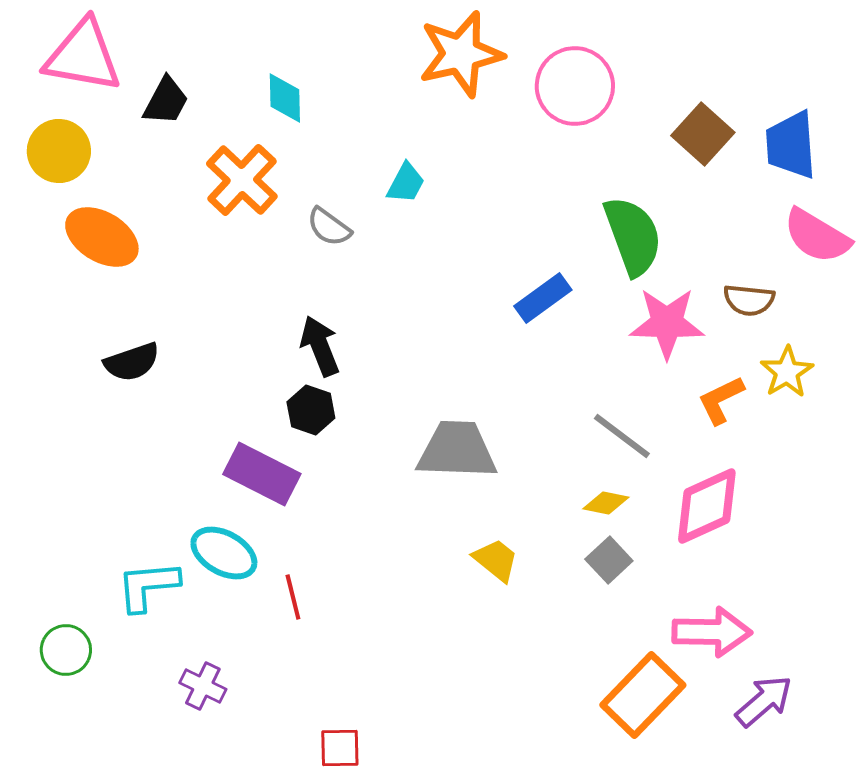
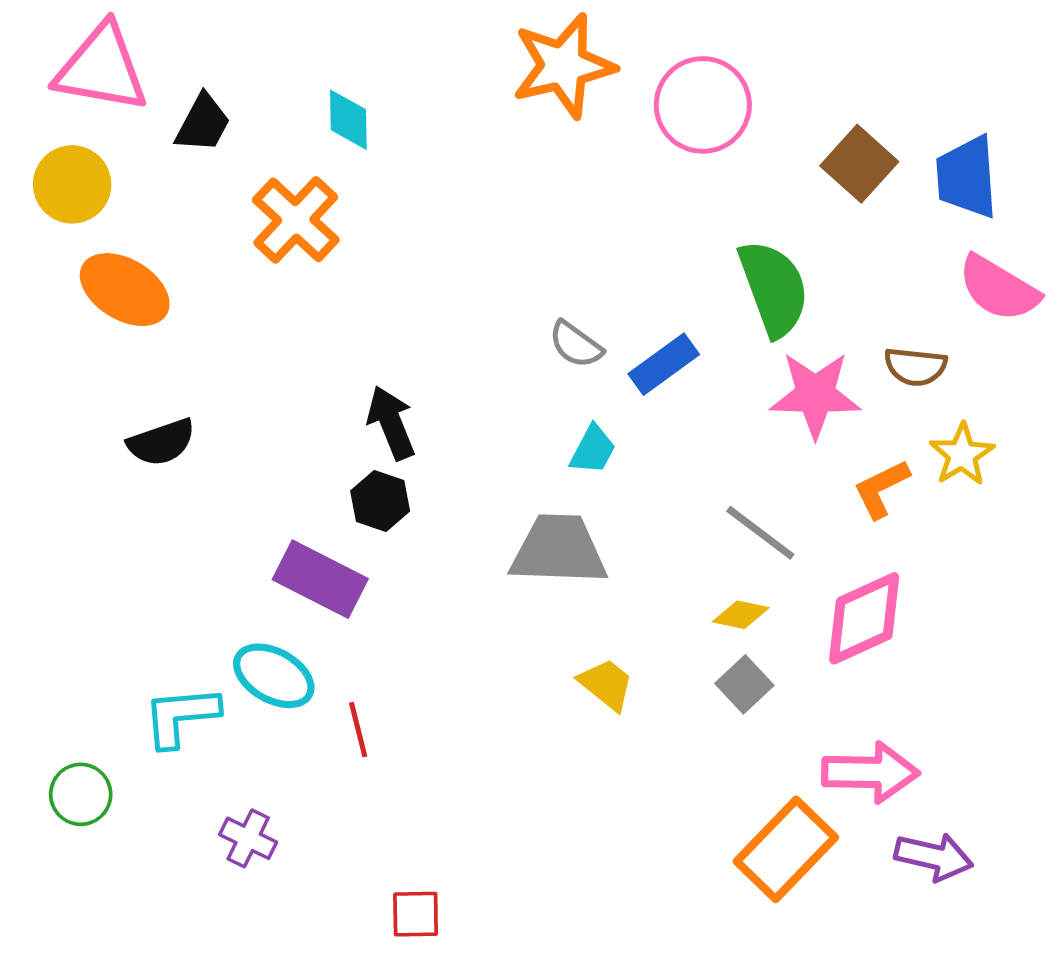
cyan trapezoid: (406, 183) -> (593, 450), moved
gray semicircle: (329, 227) -> (576, 345), moved
purple arrow: (764, 701) -> (934, 857), turned 54

